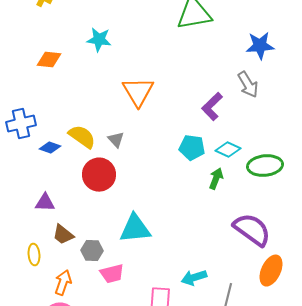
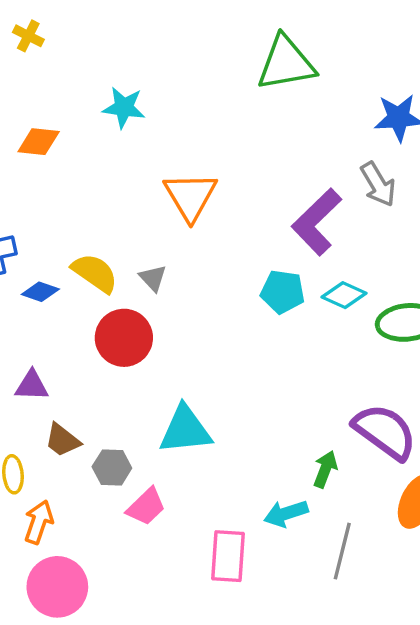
purple L-shape: (212, 107) -> (317, 222), size x1.4
green arrow: (216, 179) -> (325, 469), moved
pink trapezoid: (112, 274) -> (146, 507), turned -30
orange arrow: (63, 283) -> (39, 522), moved

